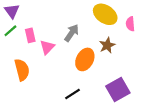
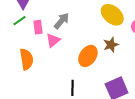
gray arrow: (72, 33) -> (62, 21), moved
black line: (72, 94) -> (72, 88), turned -63

